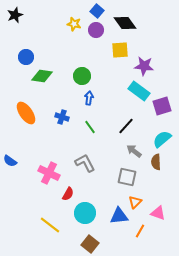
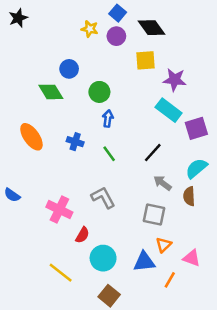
blue circle: (26, 57) -> (69, 69), moved
green diamond: (42, 76) -> (51, 92), turned 50

